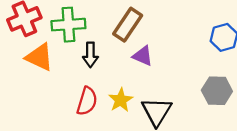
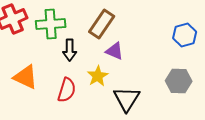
orange triangle: (39, 57) -> (26, 77), moved
yellow star: (121, 100) -> (98, 76), moved

